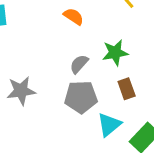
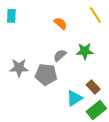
brown rectangle: (127, 89) -> (93, 87), moved, turned -32
gray pentagon: (81, 97) -> (46, 75), moved

